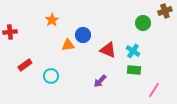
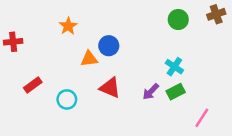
green circle: (143, 23) -> (178, 20), moved
red triangle: (108, 50) -> (110, 88), moved
green rectangle: (134, 70) -> (176, 92), turned -32
purple arrow: (100, 81) -> (151, 92), moved

